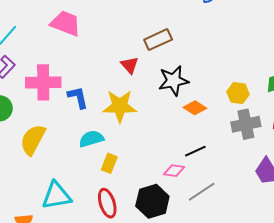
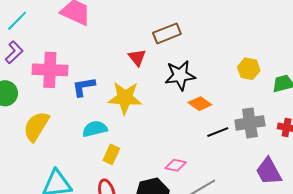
yellow hexagon: (238, 93) -> (249, 69), moved
blue L-shape: (78, 97) -> (84, 87), turned -90
black line: (195, 151) -> (218, 132), moved

